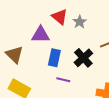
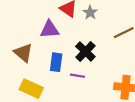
blue rectangle: (54, 58) -> (56, 62), moved
black cross: (83, 58) -> (85, 52), moved

